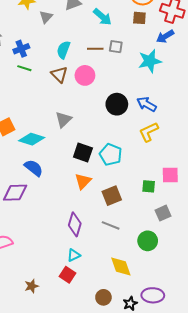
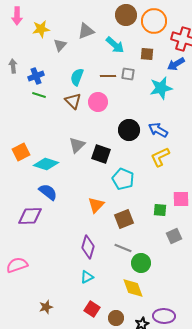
brown square: (139, 18) -> (147, 54), moved
black square: (83, 152) -> (101, 154), moved
green circle: (148, 241) -> (141, 263), moved
red square: (68, 275) -> (92, 309), moved

